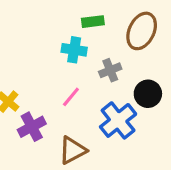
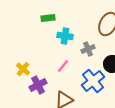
green rectangle: (93, 22) -> (48, 18), moved

